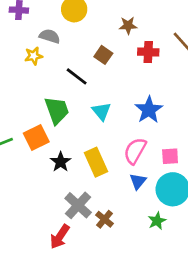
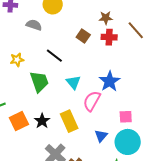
brown star: (128, 25) -> (106, 18), moved
brown square: (103, 55) -> (83, 36), moved
yellow star: (34, 56) -> (17, 60), moved
orange square: (36, 138) -> (19, 121), moved
pink semicircle: (135, 151) -> (92, 101), moved

